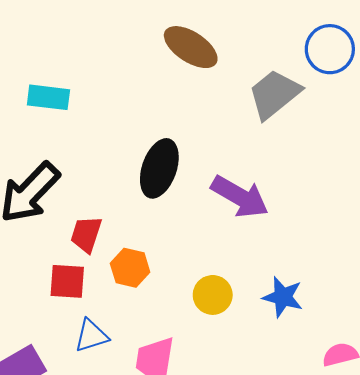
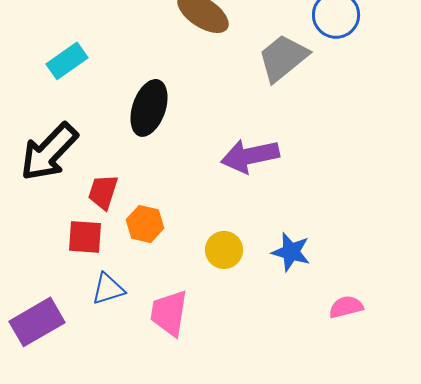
cyan rectangle: (48, 97) -> (67, 61), turned -42
black ellipse: (159, 168) -> (149, 108), moved
purple arrow: (240, 197) -> (250, 156), turned 138

